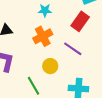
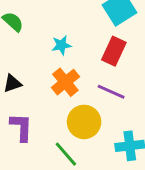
yellow circle: (50, 66) -> (84, 122), size x1.5

